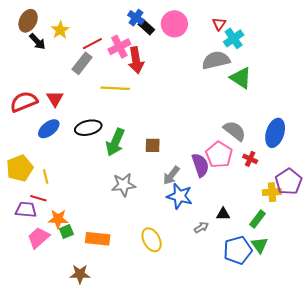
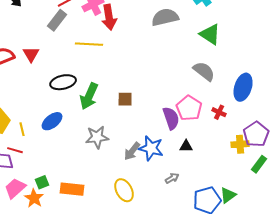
gray semicircle: (216, 60) -> (165, 17), moved
blue ellipse: (49, 129) -> (52, 121), moved
gray semicircle: (235, 131) -> (204, 71), moved
gray arrow: (171, 175) -> (132, 151), moved
black triangle: (223, 214) -> (186, 146), moved
orange star: (58, 219) -> (34, 198), moved, turned 30
green rectangle: (257, 219) -> (259, 164), moved
green triangle: (260, 245) -> (228, 195), turned 30

